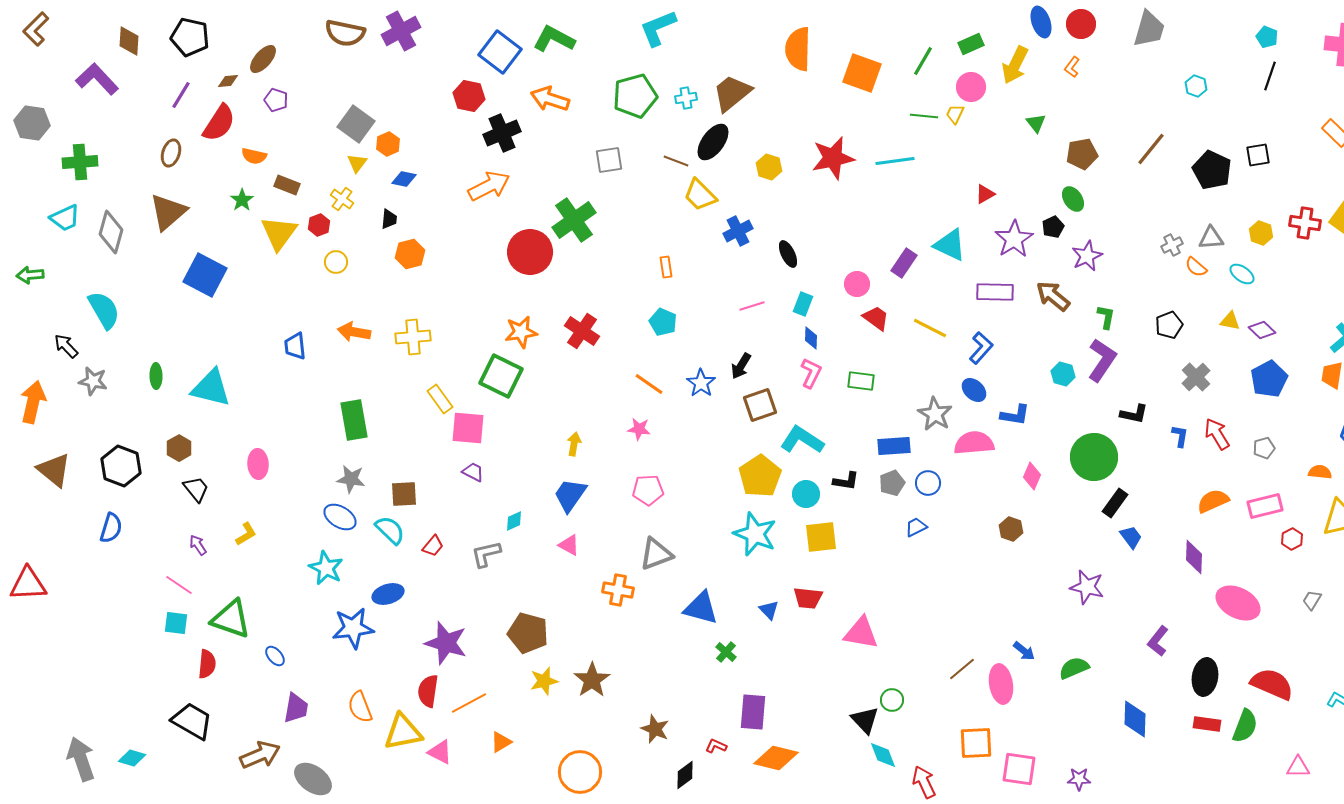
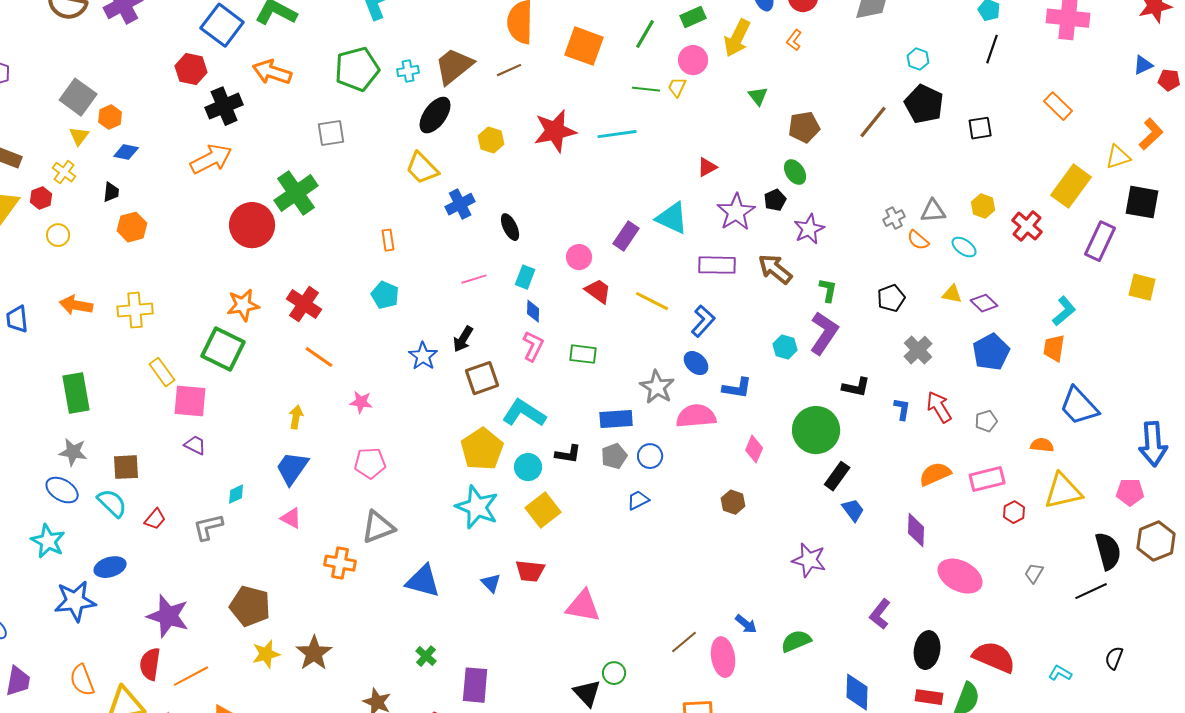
brown line: (676, 161) -> (509, 70), moved, turned -45
black pentagon: (1212, 170) -> (924, 104), moved
red cross: (1305, 223) -> (1027, 226), moved, turned 32
orange line: (649, 384) -> (319, 357), moved
yellow square: (821, 537) -> (543, 510), turned -32
green cross: (726, 652) -> (426, 656), moved

